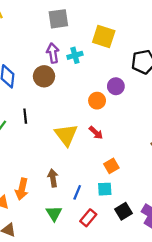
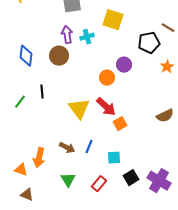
red arrow: (96, 133) -> (106, 107), size x1.5
orange square: (111, 166) -> (120, 124), moved
brown arrow: (53, 178) -> (67, 148), turned 126
blue line: (77, 192) -> (89, 147), moved

